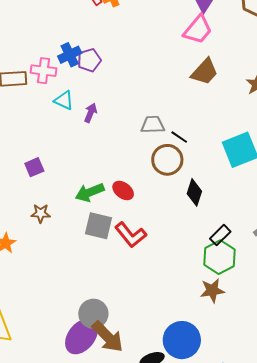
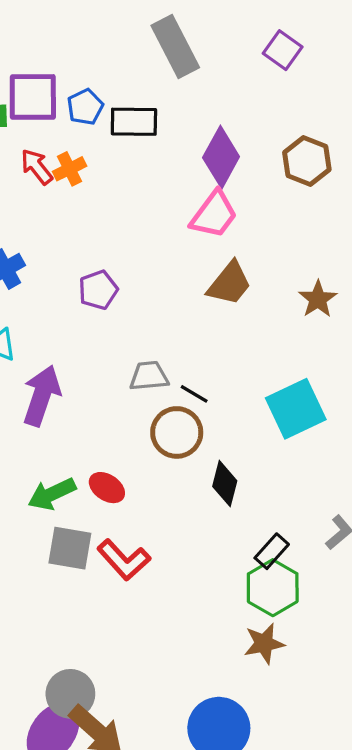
purple pentagon: (89, 60) -> (98, 290), moved
purple arrow: (91, 113) -> (42, 396), moved, size x1.8

